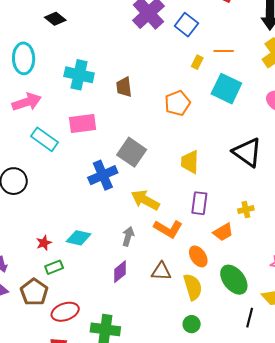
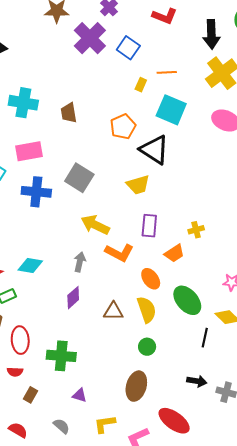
black triangle: (247, 152) -> (154, 150), moved
yellow trapezoid: (190, 162) -> (138, 185), turned -105
blue cross: (103, 175) -> (36, 192), moved, turned 32
brown triangle: (161, 271) -> (113, 311), moved
red ellipse: (65, 312) -> (20, 340), turned -72

